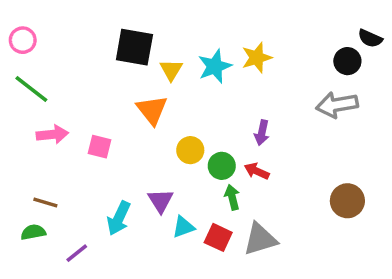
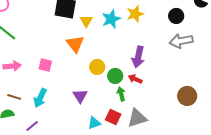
black circle: (347, 61) -> (176, 16), moved
purple arrow: (262, 133) -> (138, 57), size x1.5
pink arrow: (52, 134) -> (12, 66), moved
cyan arrow: (119, 218) -> (40, 98), moved
cyan triangle: (183, 227) -> (94, 123), moved

